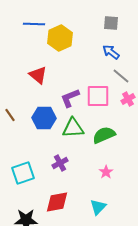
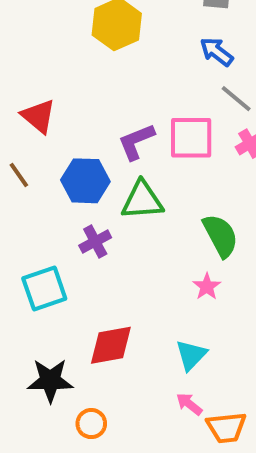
red triangle: (38, 75) -> (38, 116), moved
green semicircle: (104, 135) -> (220, 236), moved, turned 85
purple cross: (60, 163) -> (95, 241), moved

